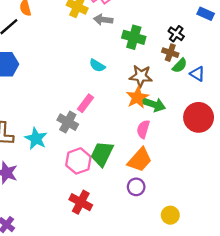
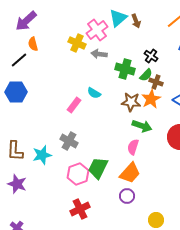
black cross: (176, 34) -> (151, 56), moved
green semicircle: (180, 66) -> (146, 75), moved
orange star: (137, 97) -> (151, 99), moved
pink rectangle: (85, 103) -> (74, 105), moved
cyan star: (36, 139) -> (42, 155), turned 30
red cross: (81, 202) -> (80, 209), turned 36

